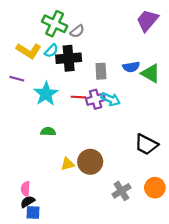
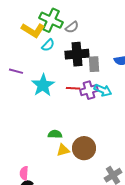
yellow L-shape: (29, 51) -> (33, 30), moved
black cross: (69, 58) -> (77, 54), moved
green semicircle: (48, 132) -> (55, 134), moved

